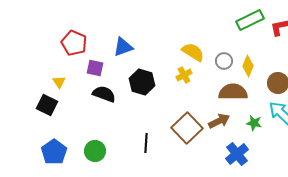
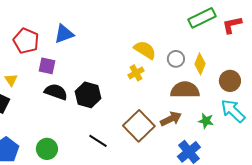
blue triangle: (123, 47) -> (64, 34), moved
black hexagon: (142, 82) -> (88, 95), moved
black line: (146, 143) -> (98, 141), turned -60

